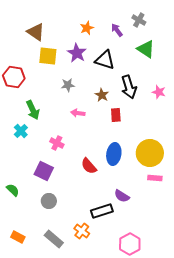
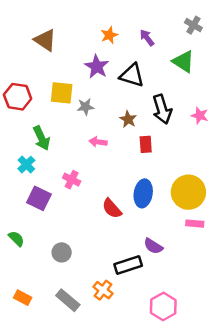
gray cross: (139, 20) -> (193, 25), moved
yellow square: (48, 56) -> (62, 93), moved
purple square: (44, 171) -> (39, 198), moved

